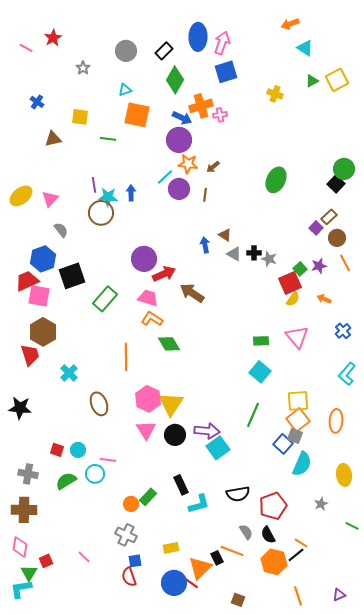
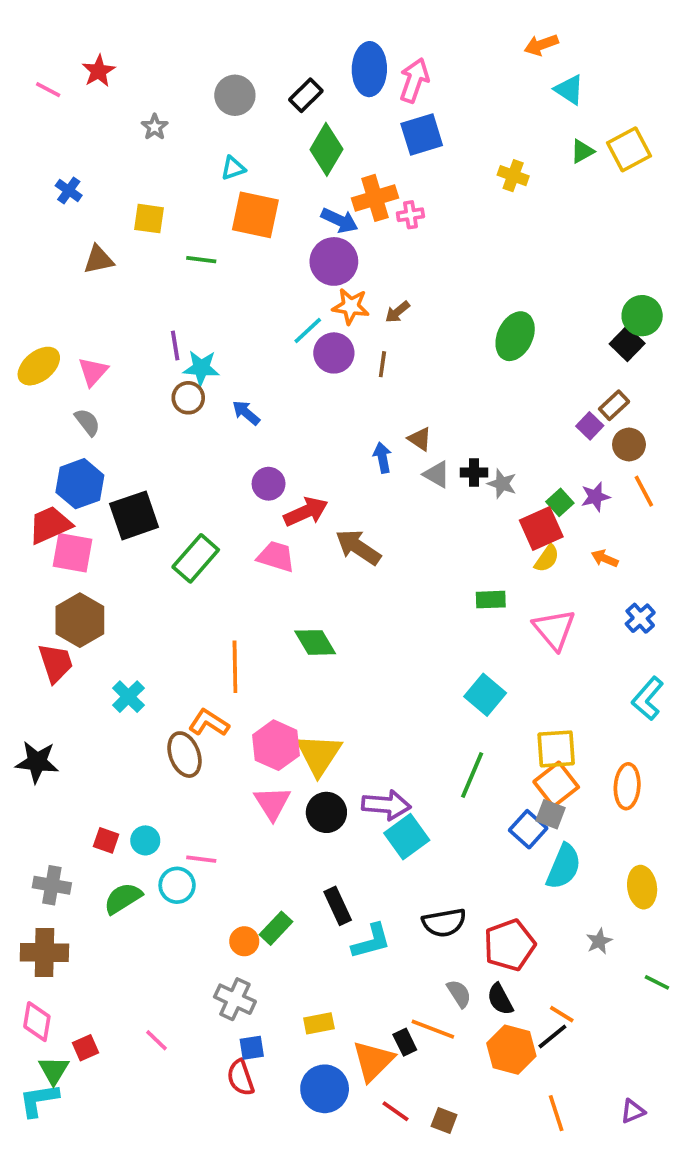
blue arrow: (131, 193) -> (246, 413), moved, turned -49
brown circle: (101, 213) -> (188, 398), size x0.7
gray semicircle: (61, 230) -> (87, 422), moved
purple circle: (144, 259) -> (269, 484), size x0.7
orange L-shape: (152, 319) -> (209, 723), moved
green rectangle: (261, 341) -> (491, 600), moved
red line: (191, 583) -> (396, 1111), moved

